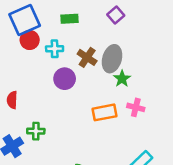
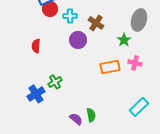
gray ellipse: (112, 59) -> (139, 20), moved
red semicircle: (12, 100) -> (36, 46), moved
green cross: (36, 131) -> (55, 82), turned -32

